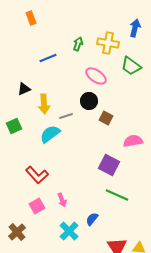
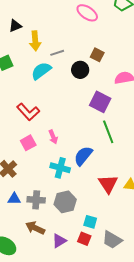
black circle: (89, 101) -> (80, 70), moved
green line: (117, 195) -> (108, 132), turned 45
blue semicircle: (92, 219) -> (83, 156), size x1.5
cyan cross: (69, 231) -> (60, 168), turned -30

